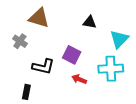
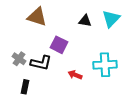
cyan triangle: (119, 39) -> (111, 19), moved
gray cross: (20, 41) -> (19, 59), moved
purple square: (72, 55) -> (59, 45), moved

